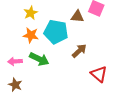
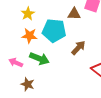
pink arrow: (15, 61) -> (16, 63), turned 32
brown star: (15, 85) -> (28, 84), moved

